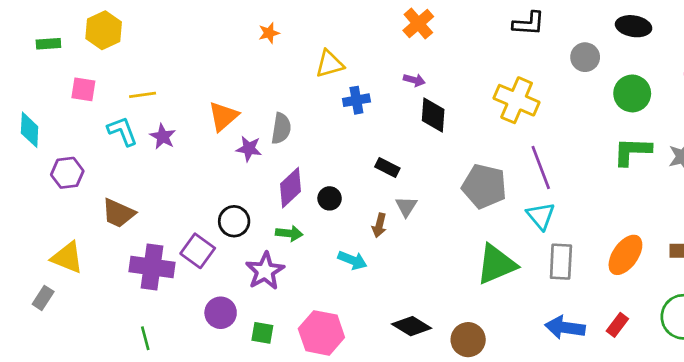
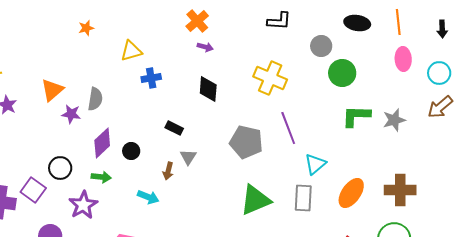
purple arrow: (414, 80) -> (205, 47), moved
green circle: (632, 93) -> (342, 73), moved
cyan triangle: (541, 216) -> (315, 164), moved, turned 30

